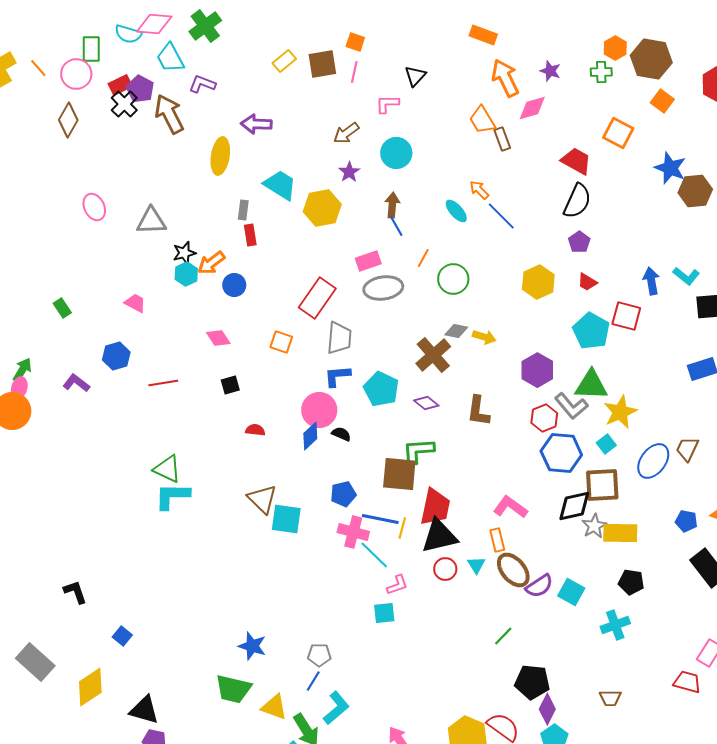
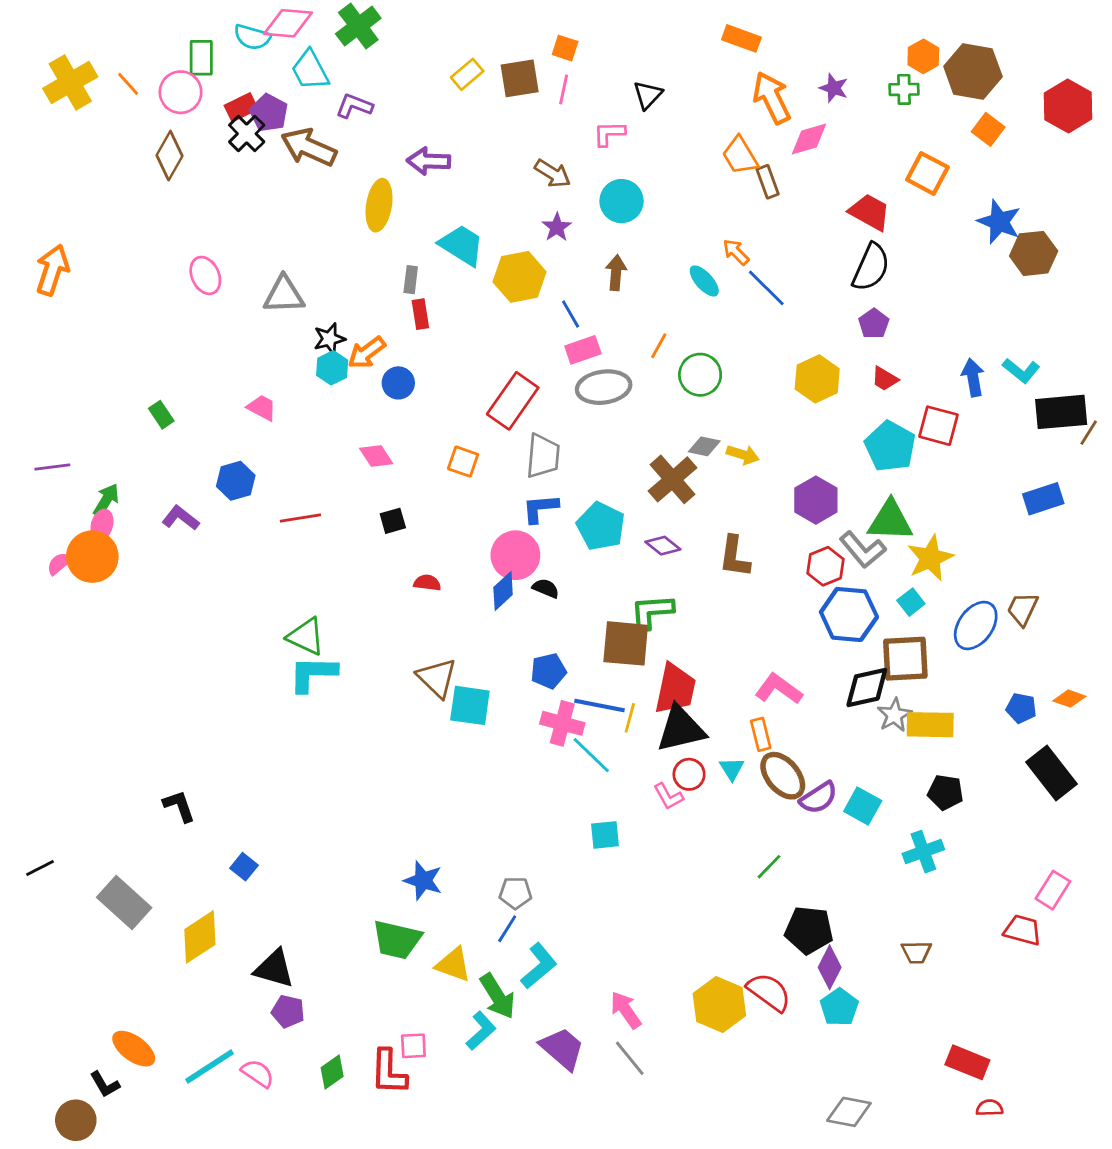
brown arrow: (169, 114) -> (309, 147), turned -39
brown arrow: (346, 133) -> (553, 173), turned -112
blue line: (396, 226) -> (571, 314), moved
pink L-shape: (397, 585) -> (668, 796), moved, turned 80

